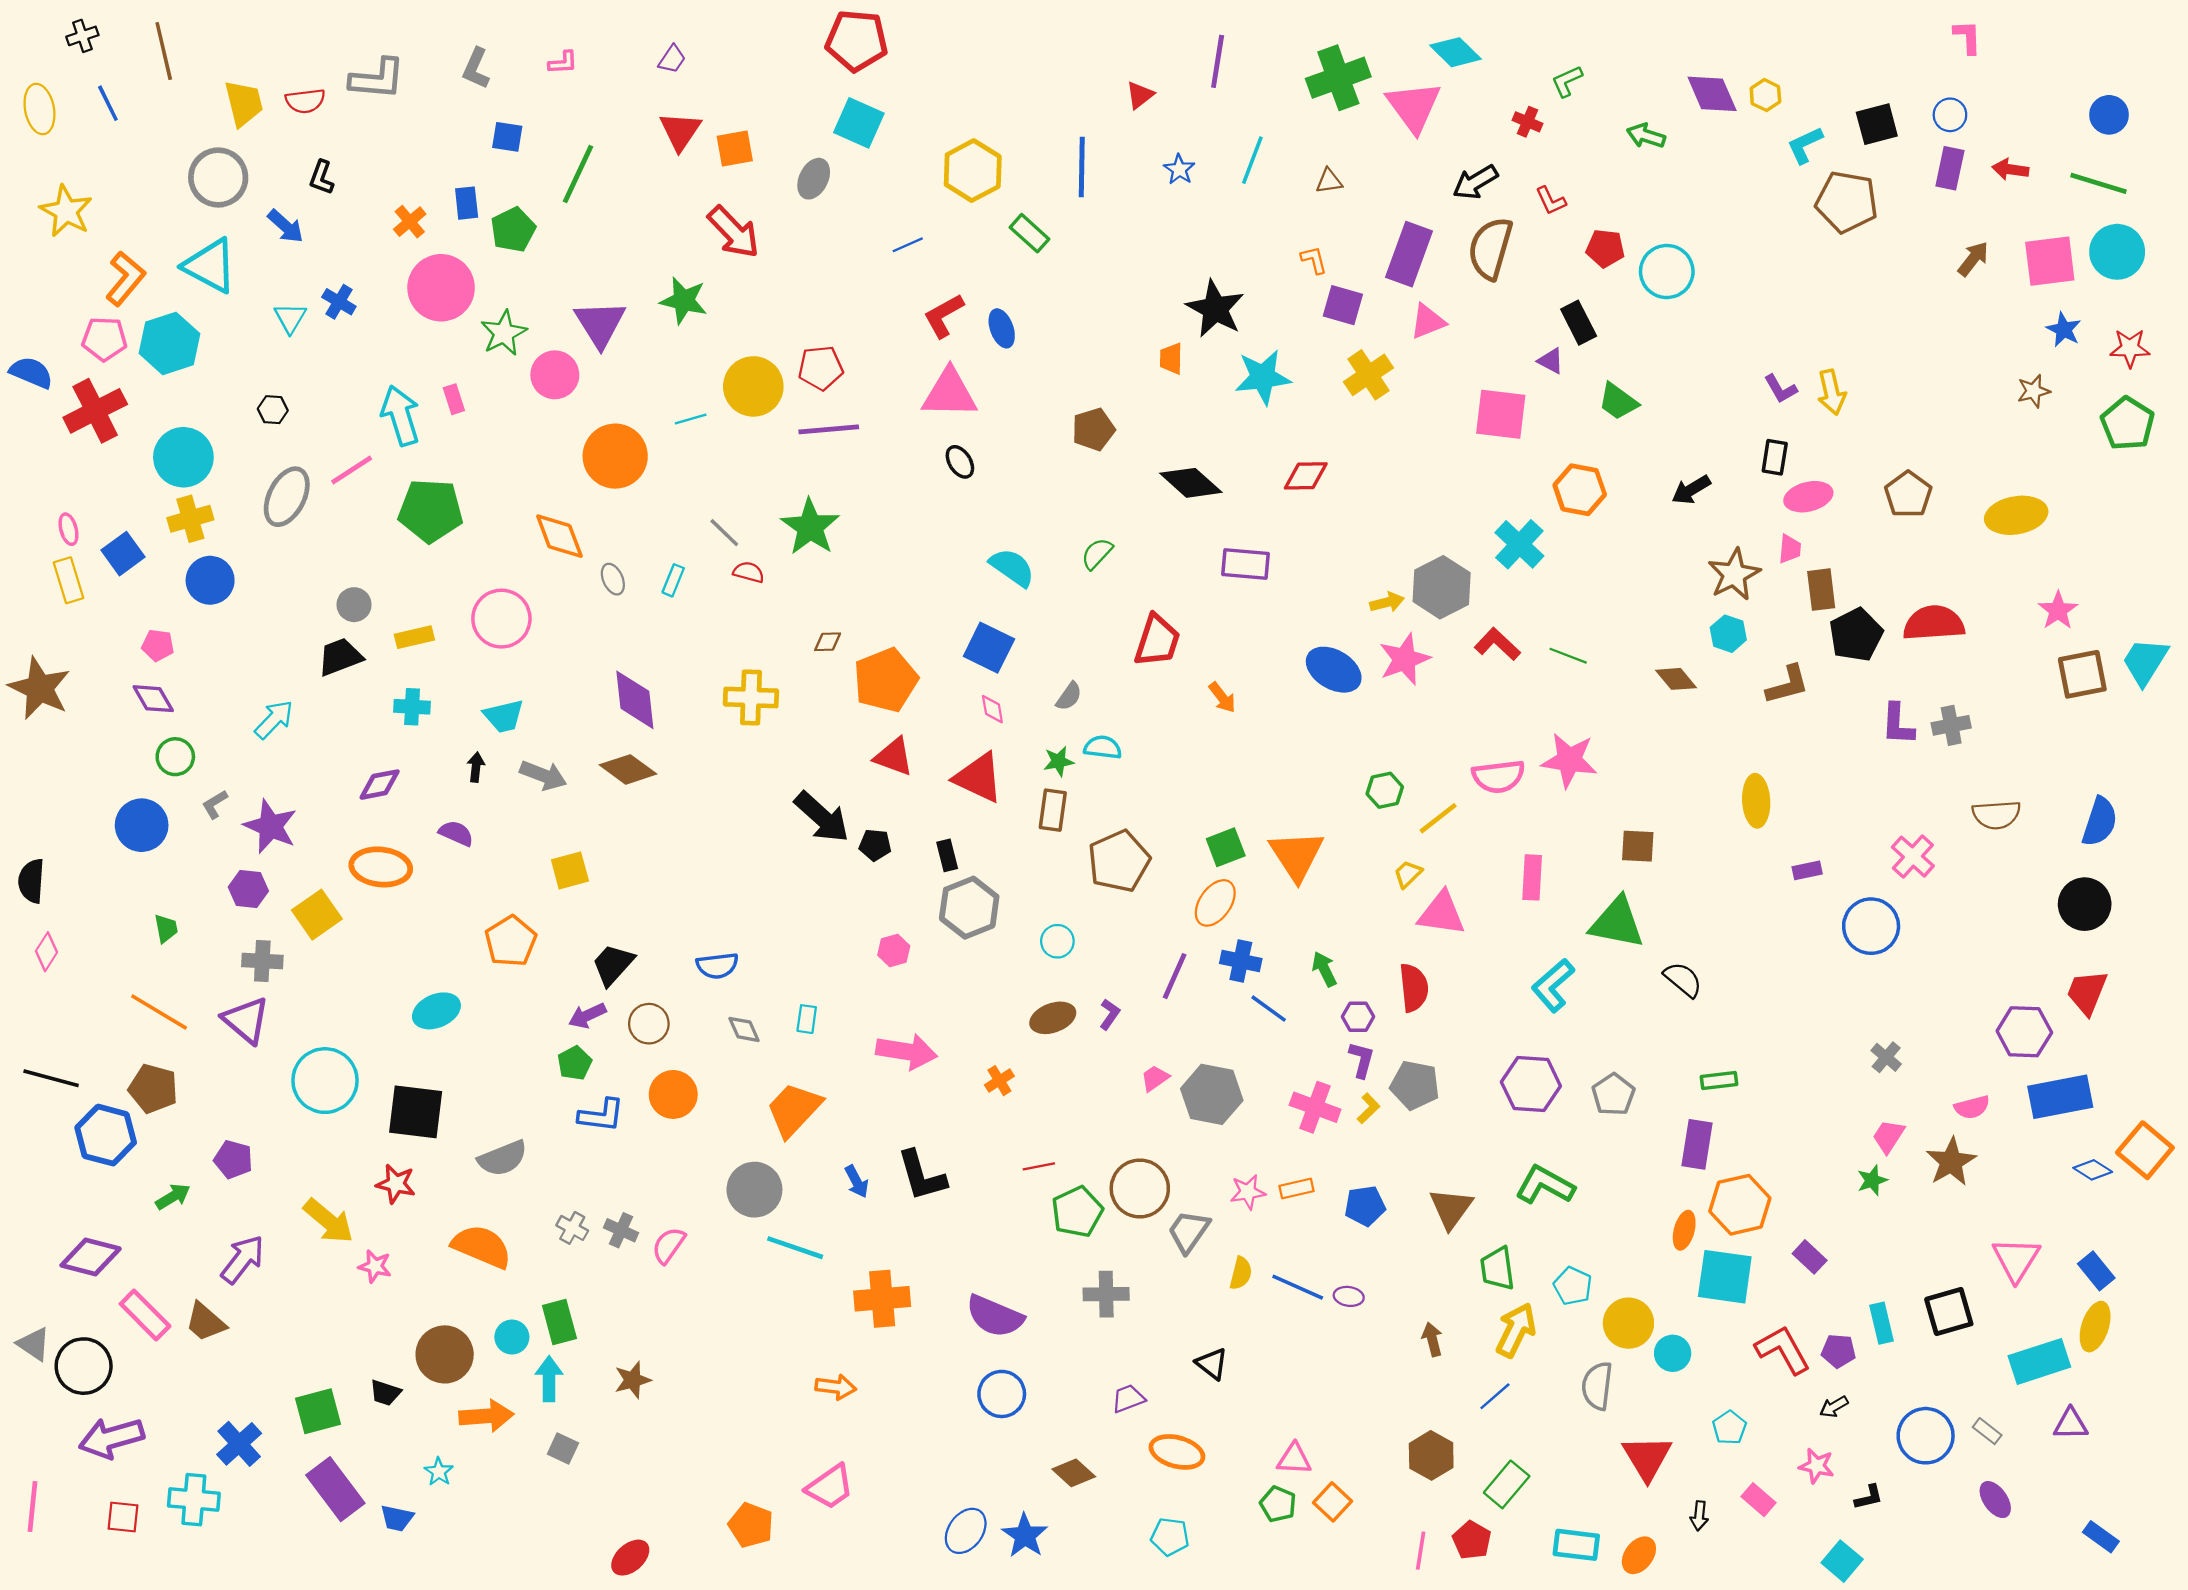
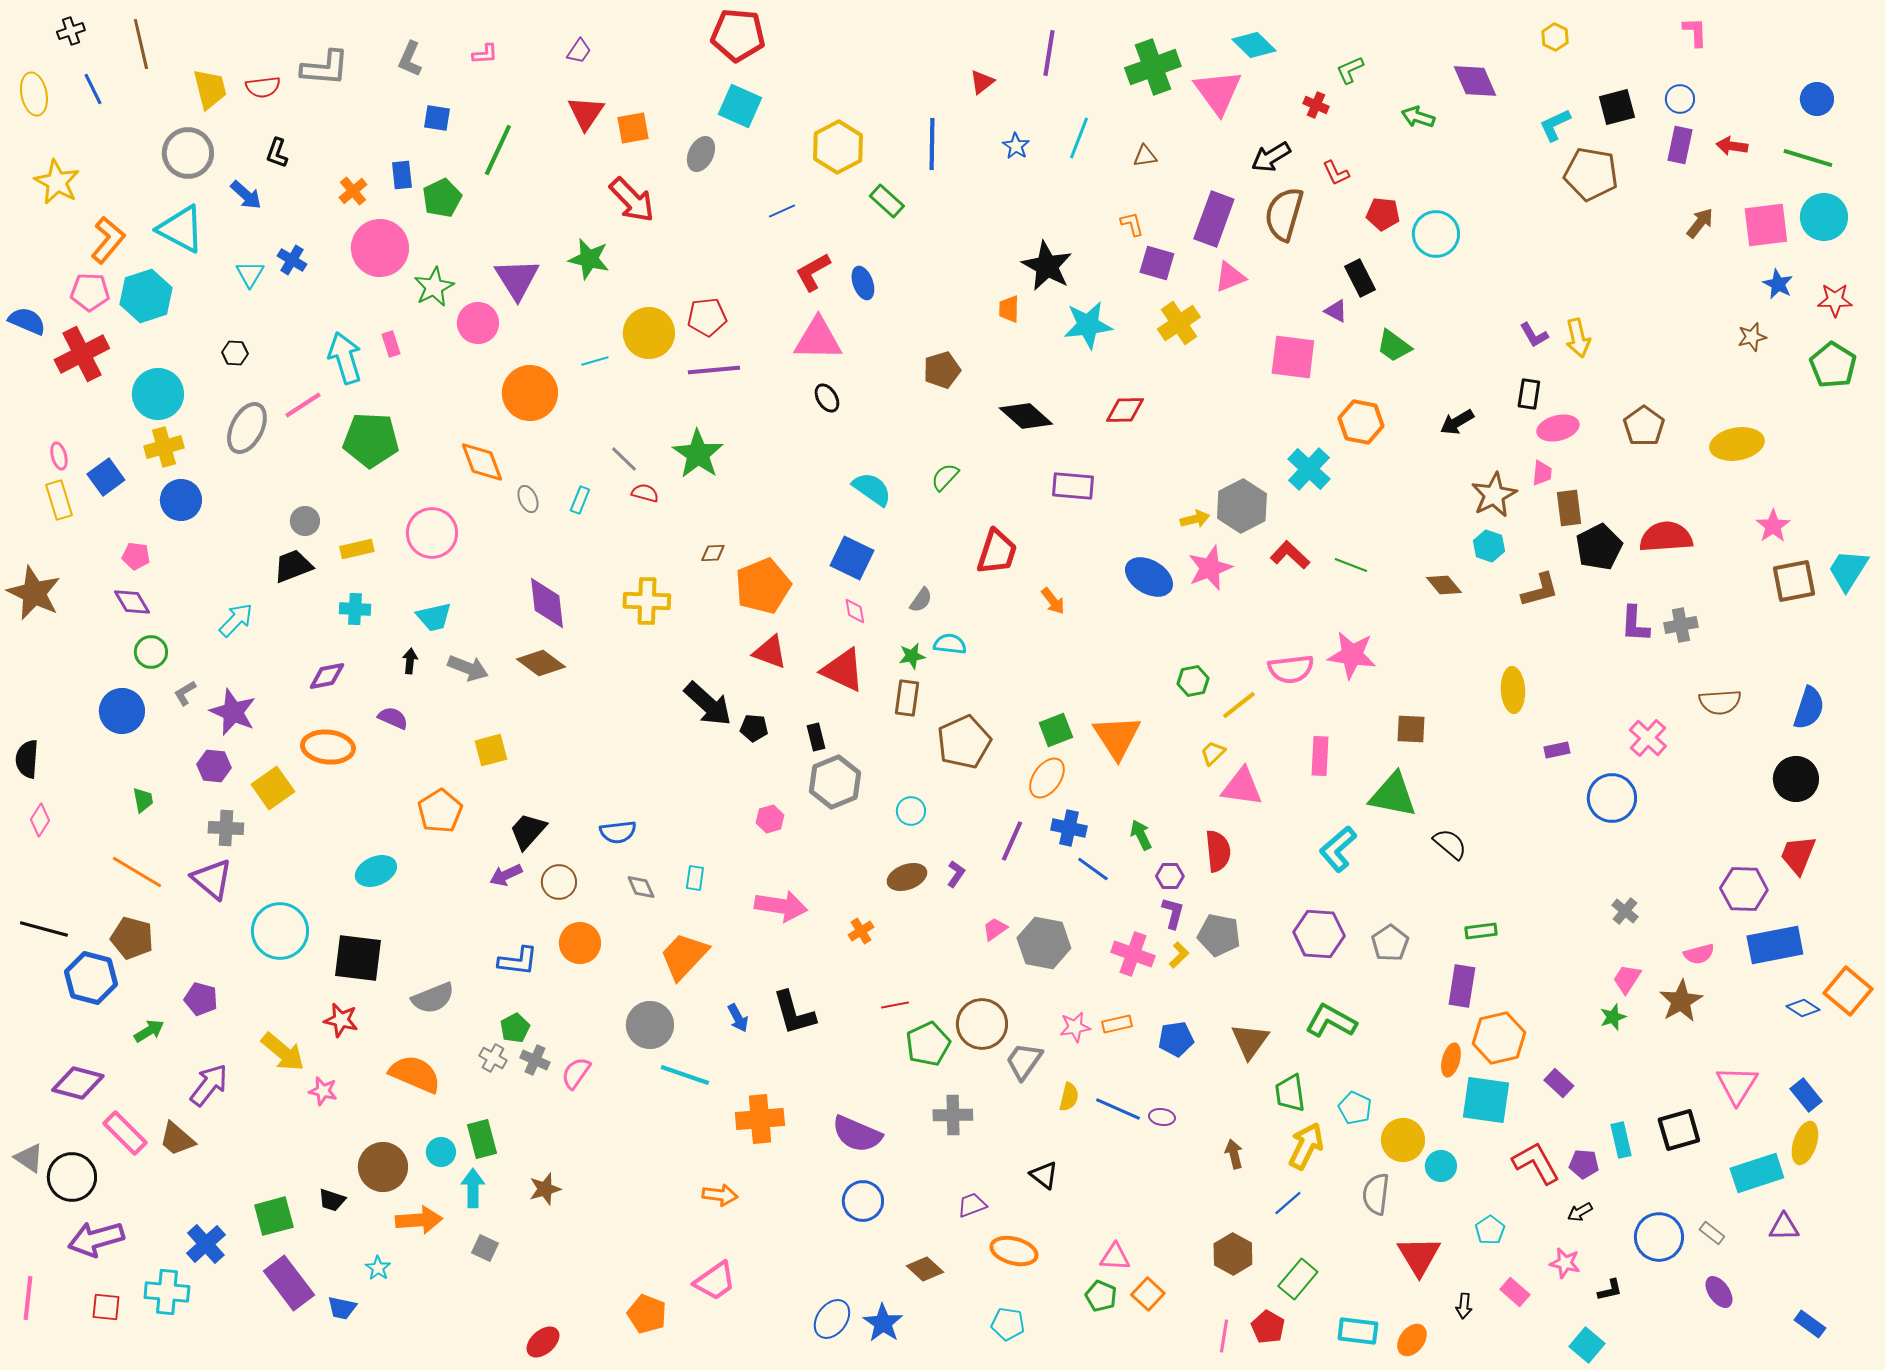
yellow hexagon: (1765, 95) -> (1555, 37), moved
green pentagon: (575, 1063) -> (515, 1028), moved

